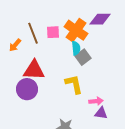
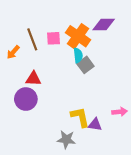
red triangle: (34, 70) -> (33, 79), size x0.7
yellow L-shape: (74, 84) -> (80, 117), moved
pink arrow: (96, 101) -> (120, 112), moved
purple triangle: (101, 113) -> (95, 125), moved

